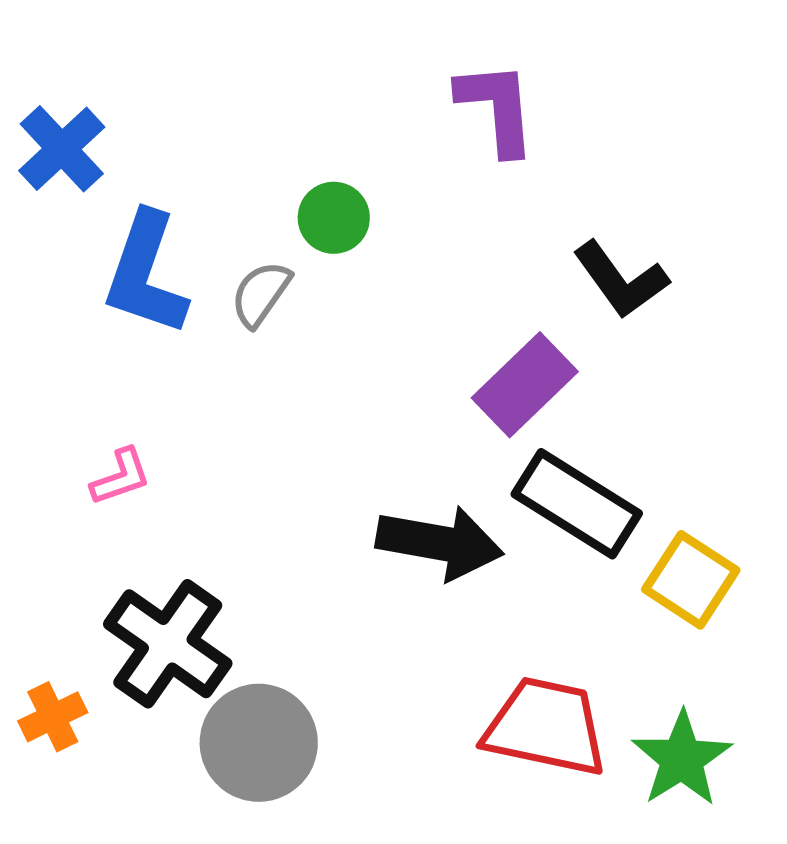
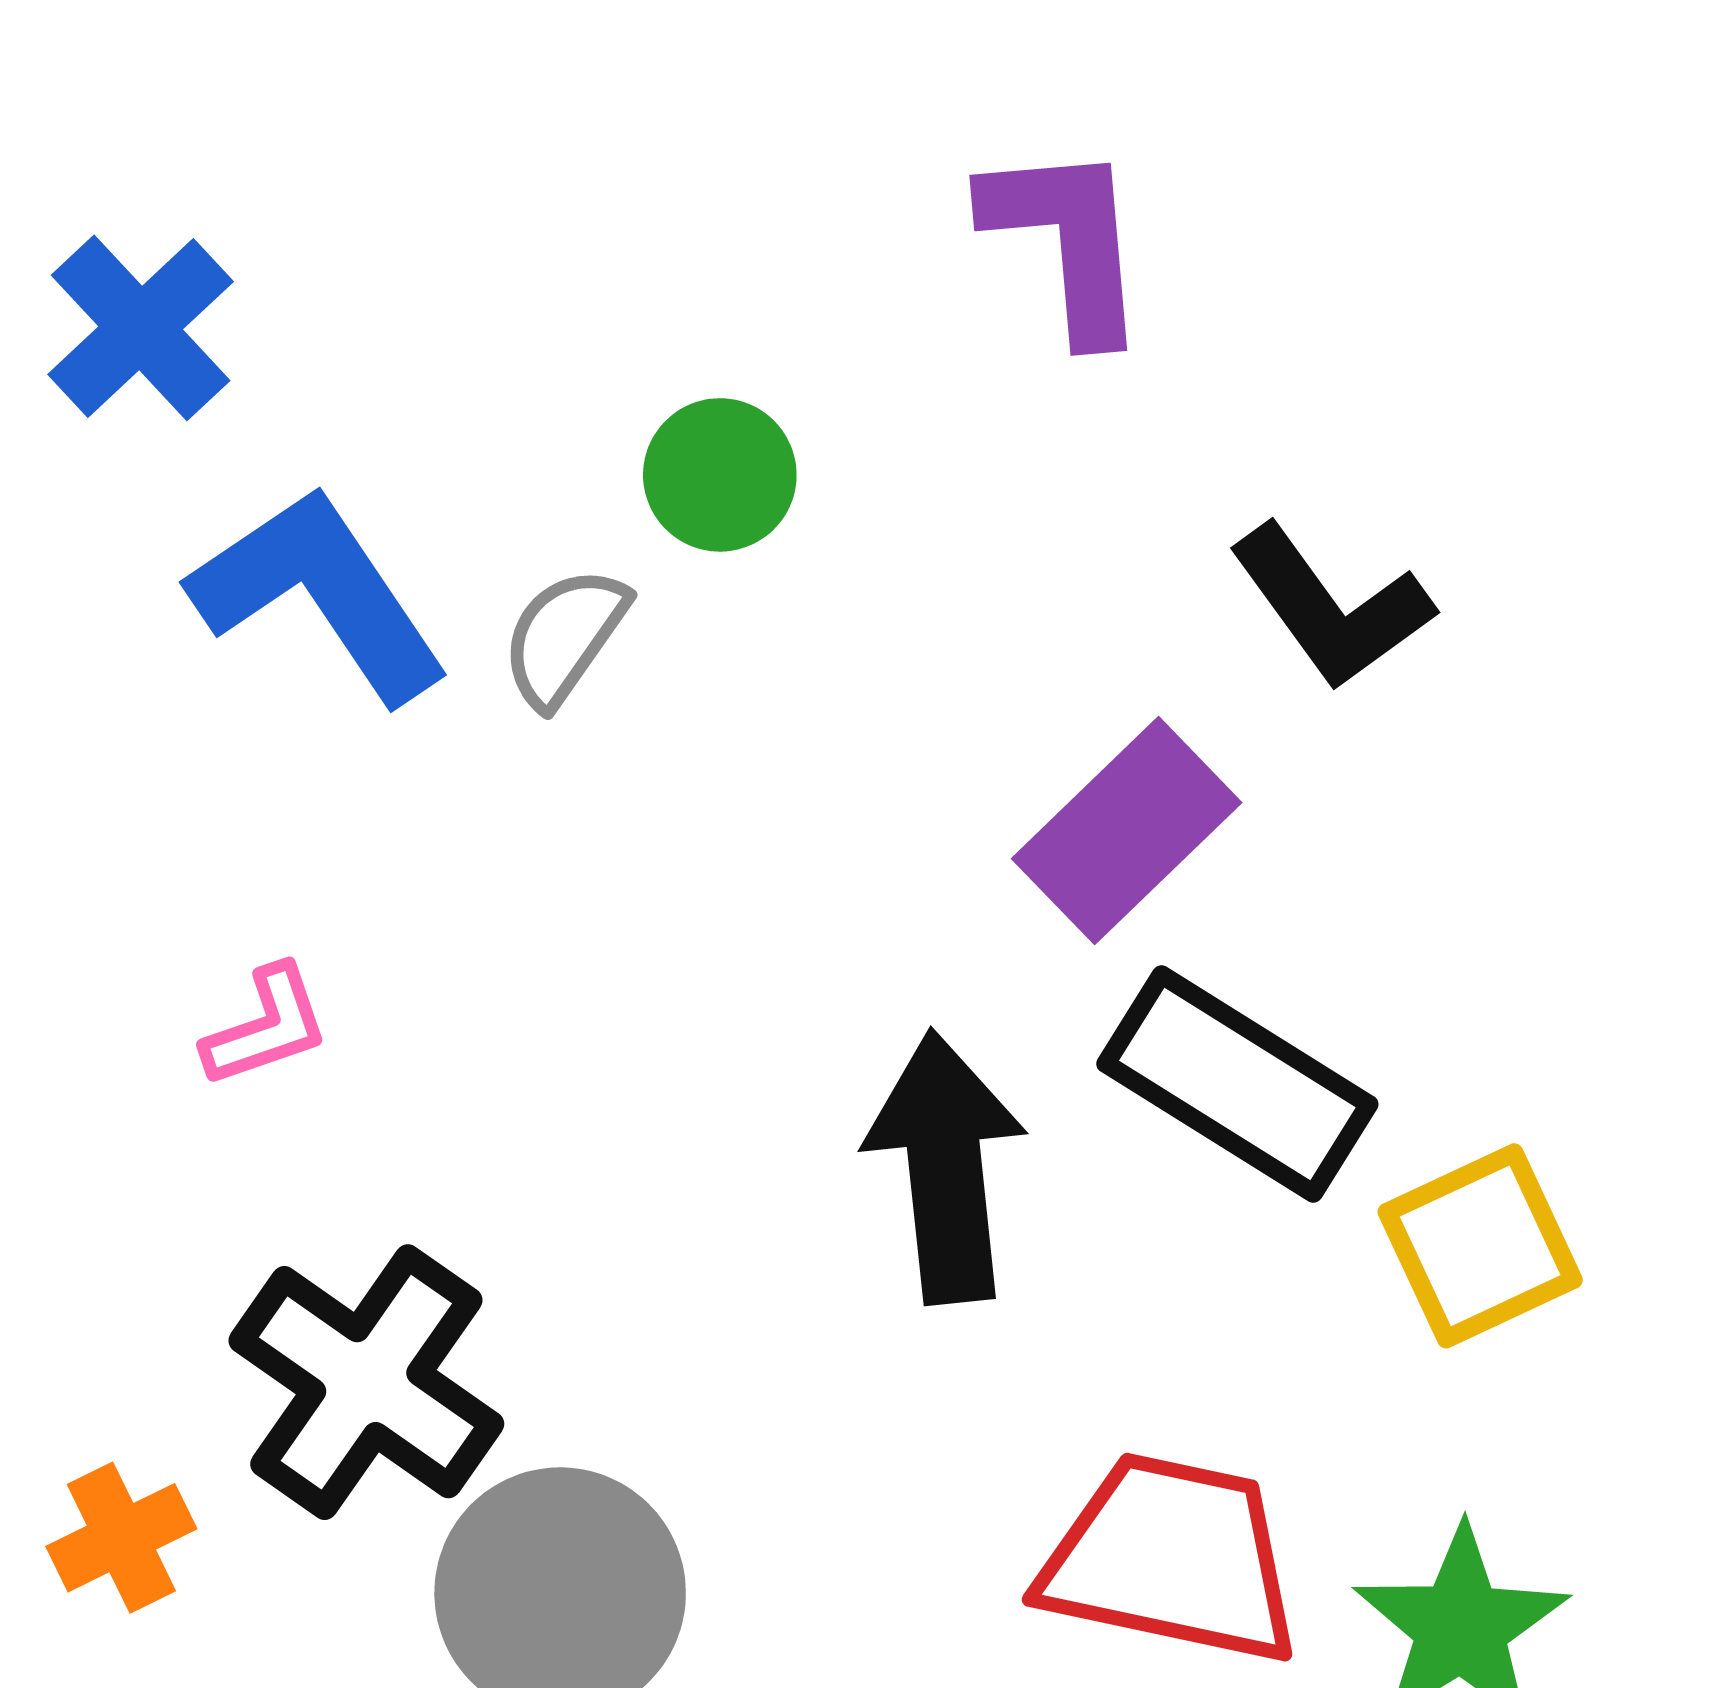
blue L-shape: (146, 274) -> (319, 594), turned 127
black arrow: (440, 543) -> (946, 1167), turned -106
yellow square: (691, 580) -> (1480, 1246), turned 32

